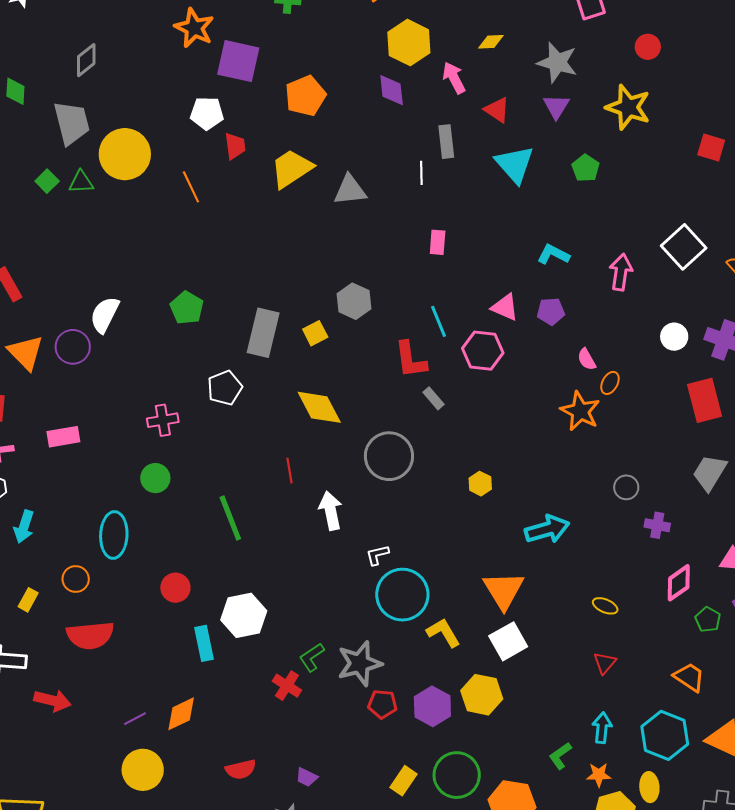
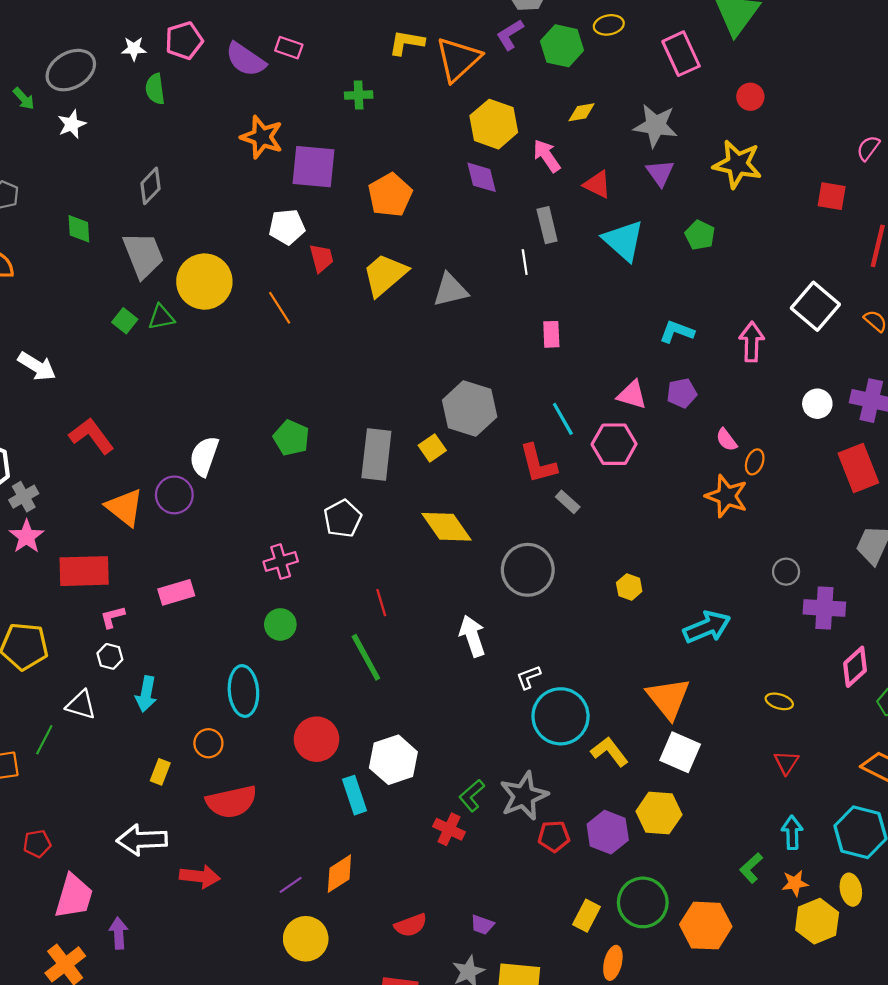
gray hexagon: (354, 301) -> (470, 408), size x1.4
red line: (290, 471) -> (381, 603), moved
purple cross: (657, 525) -> (824, 608), size x1.5
red circle: (175, 588) -> (317, 739), size x1.4
white square: (508, 641) -> (680, 752), turned -30

